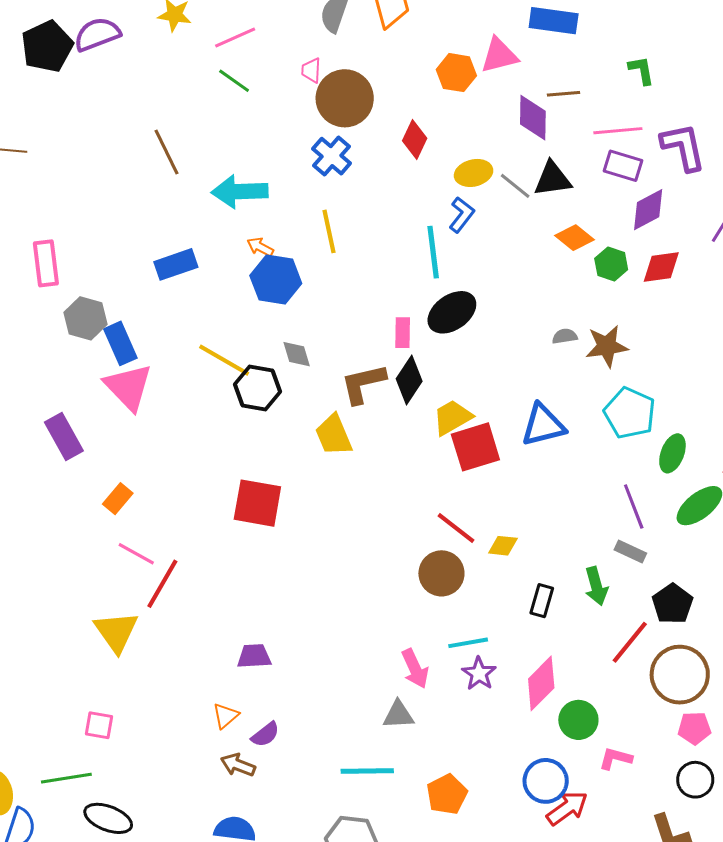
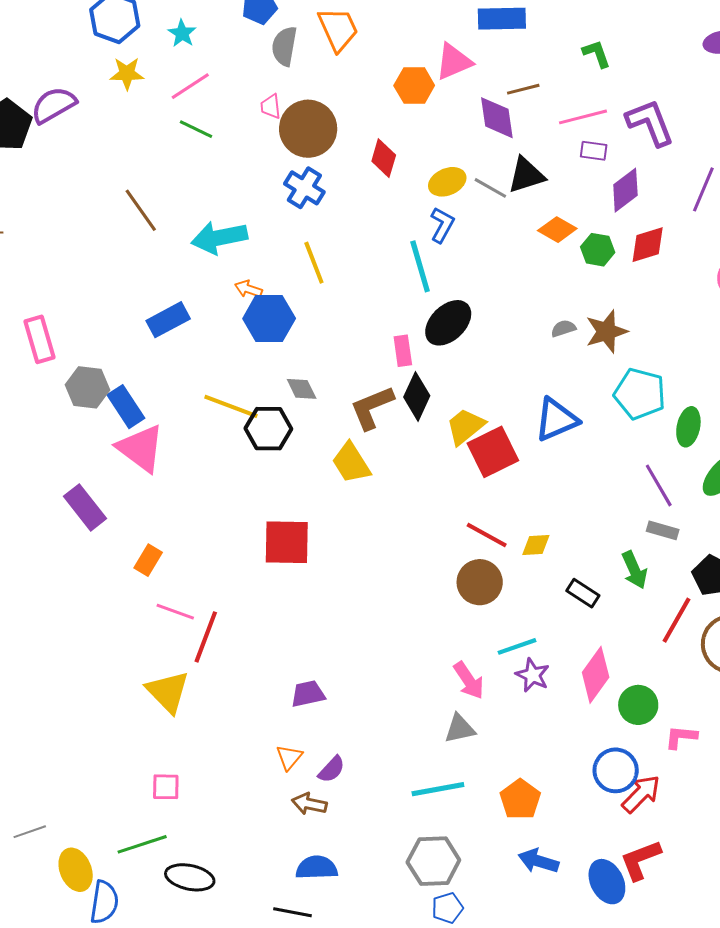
purple rectangle: (623, 166) -> (594, 151), size x0.7
black rectangle: (542, 601) -> (583, 593), turned -64

